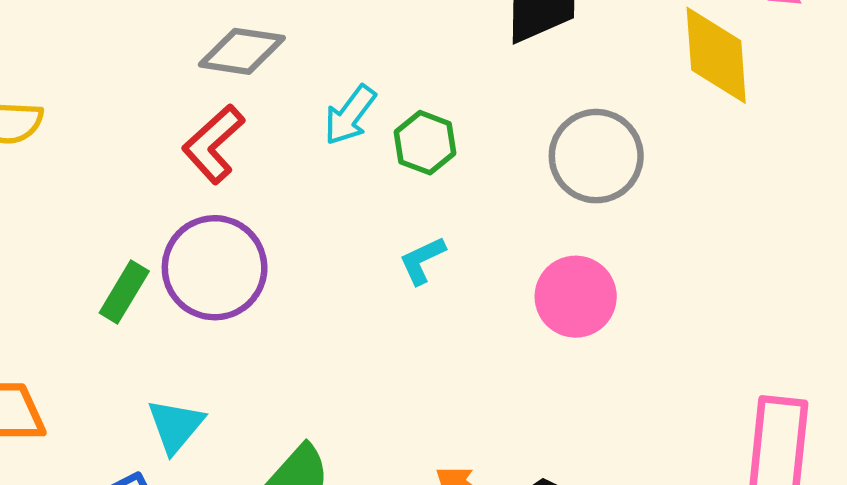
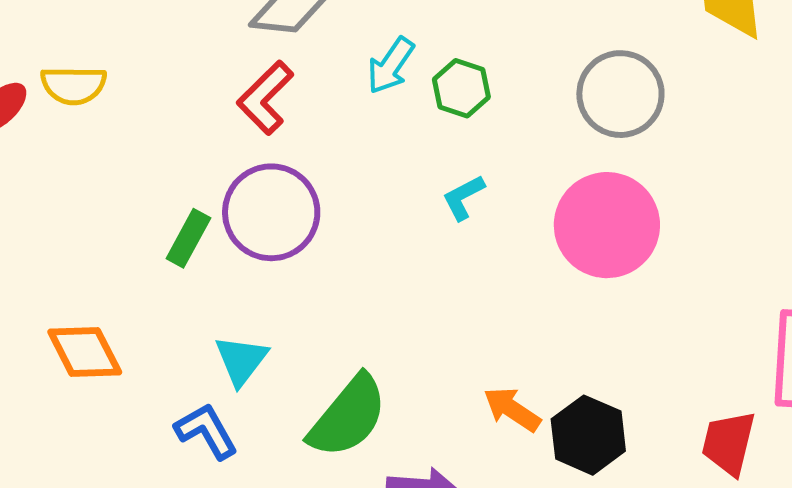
pink circle: (576, 297) -> (607, 225), size x1.4

